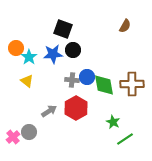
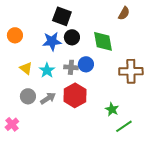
cyan star: (29, 57) -> (47, 70), moved
green diamond: (104, 85) -> (103, 41), moved
gray circle: (29, 132) -> (28, 96), moved

